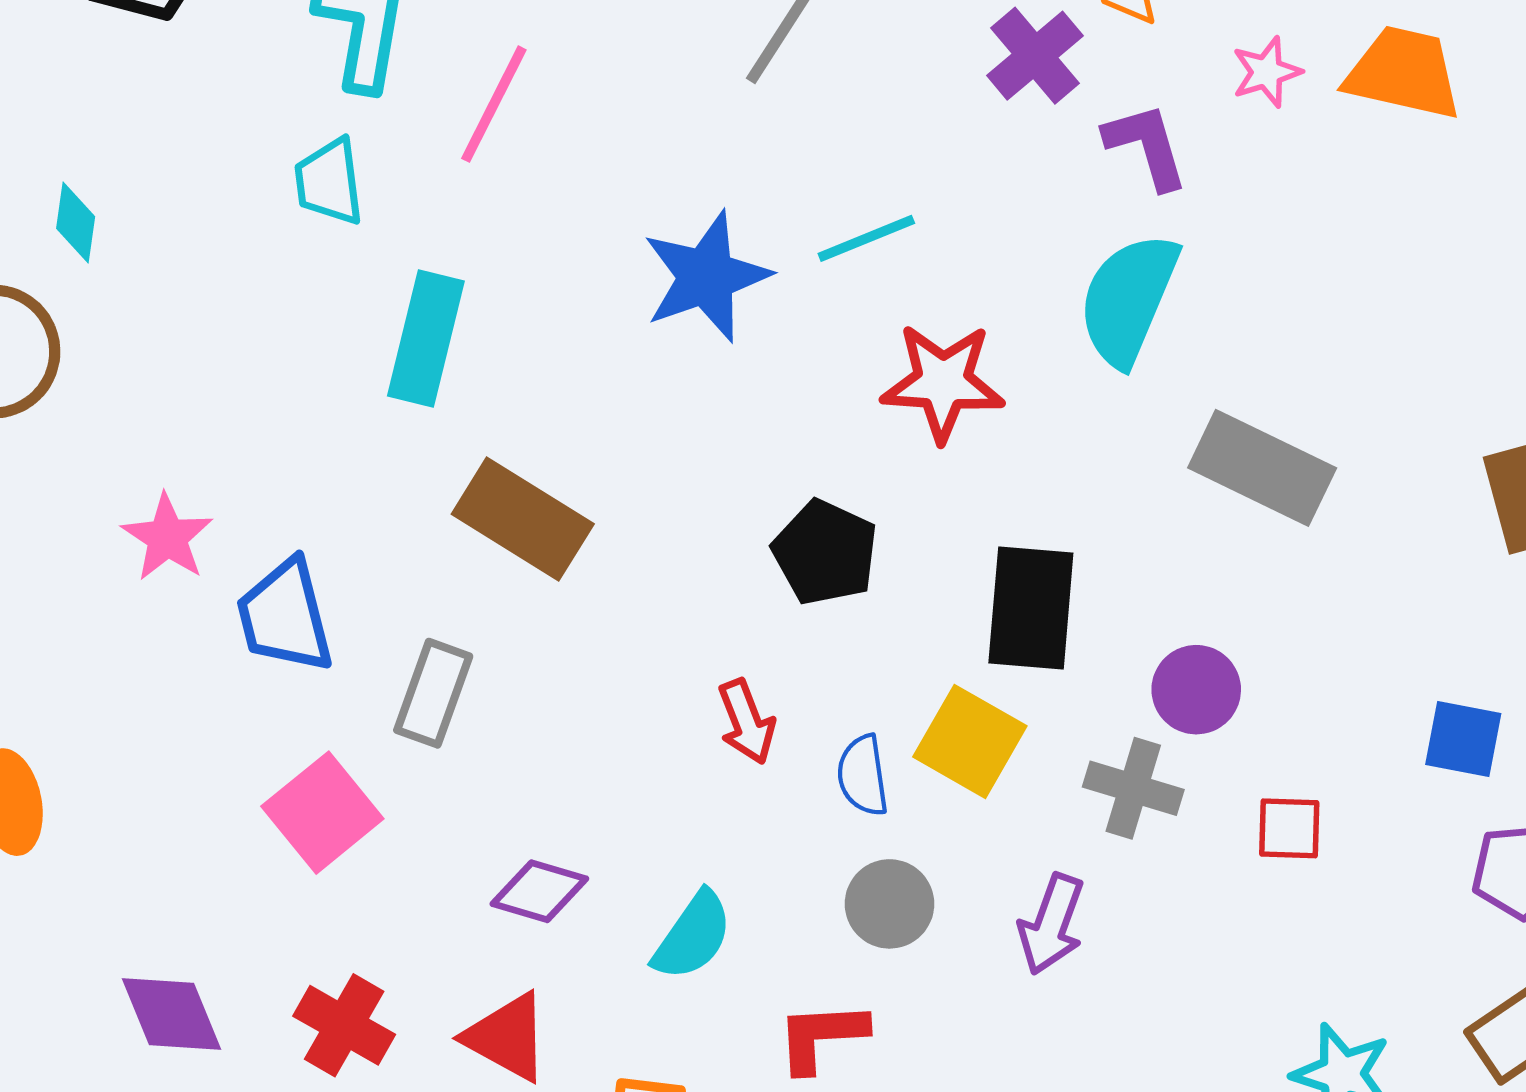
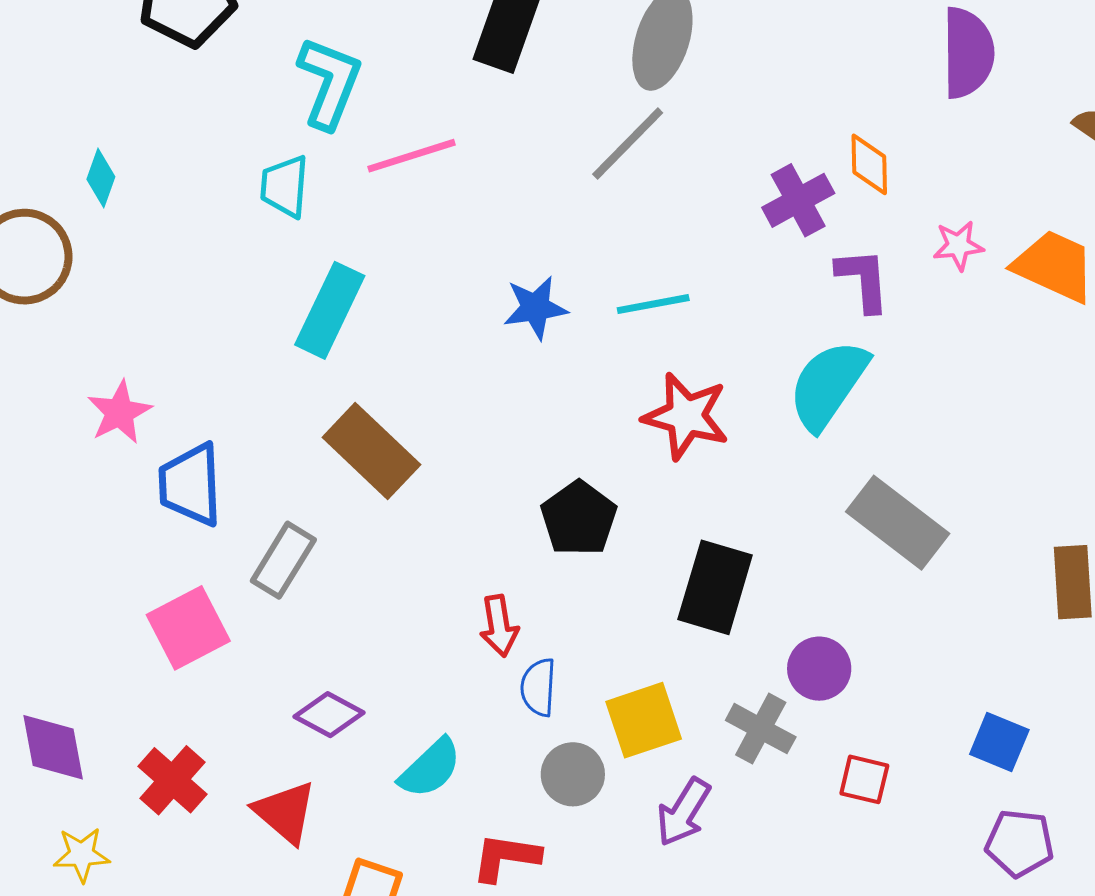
pink line: (494, 104) -> (412, 156), turned 34
blue star: (706, 277) -> (535, 308), size x0.7
yellow square: (970, 741) -> (644, 720), moved, turned 30
blue semicircle: (863, 775) -> (538, 687), moved

